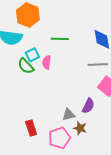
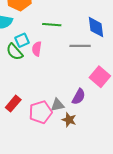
gray line: (98, 64) -> (80, 46), moved
red rectangle: (31, 128) -> (13, 104), moved, turned 56
pink pentagon: (59, 138) -> (41, 112), moved

